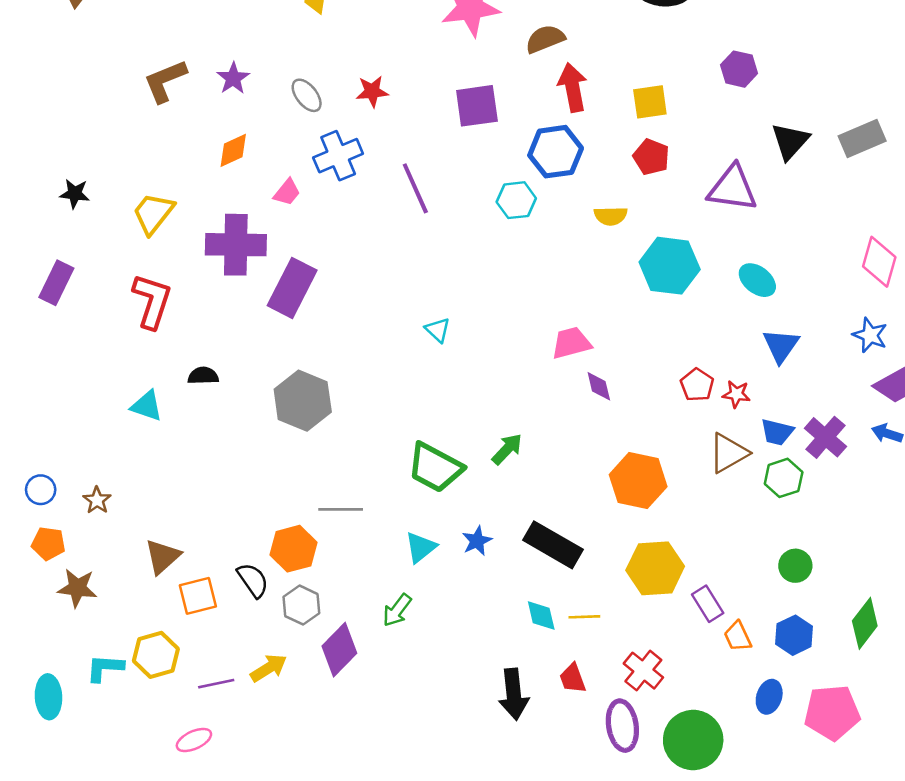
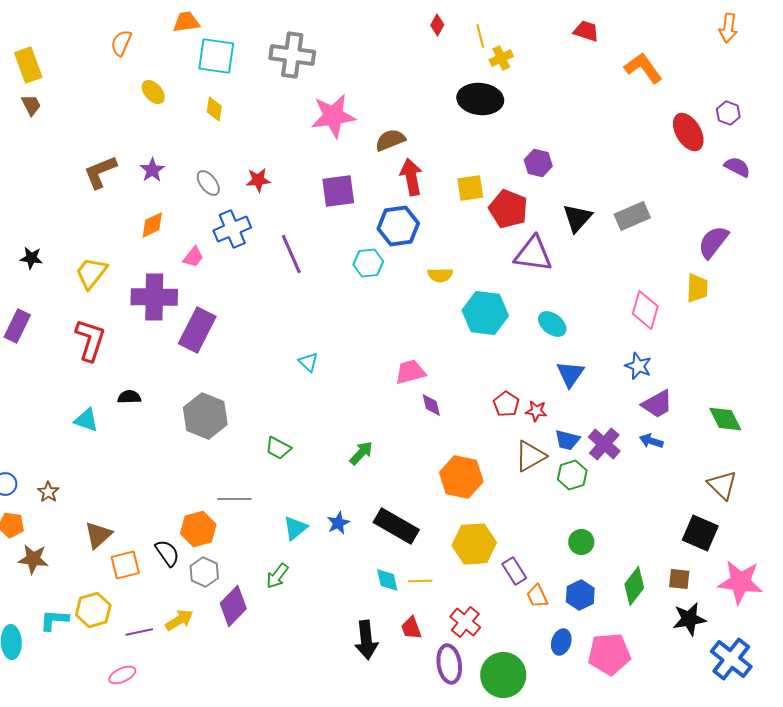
red pentagon: (651, 157) -> (508, 209), moved, size x1.4
green trapezoid: (435, 467) -> (278, 448), moved, size x0.6

